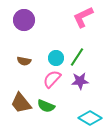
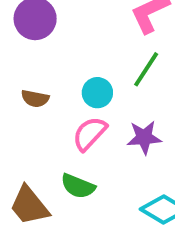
green line: (77, 57) -> (146, 69), moved
brown trapezoid: (21, 103) -> (29, 206), moved

